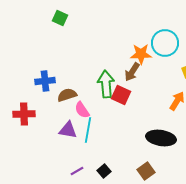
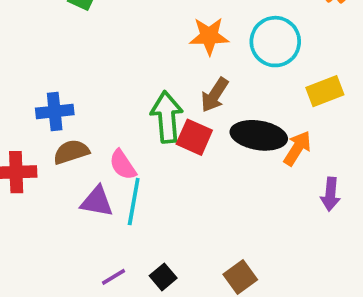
orange star: (141, 54) -> (209, 36), moved
brown semicircle: (67, 95) -> (71, 152), moved
black ellipse: (161, 138) -> (259, 135), moved

